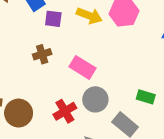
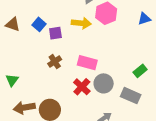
green rectangle: (146, 97) -> (140, 71), turned -40
red cross: (65, 111) -> (82, 87), moved

